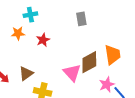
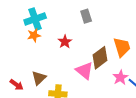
cyan cross: (30, 15) -> (35, 19), size x1.5
orange star: (18, 33) -> (34, 35), moved
red star: (43, 40) -> (65, 42), moved

